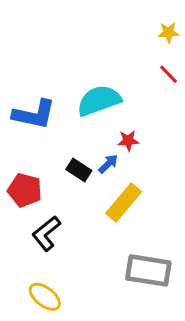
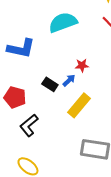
cyan semicircle: (99, 100) -> (63, 22), moved

